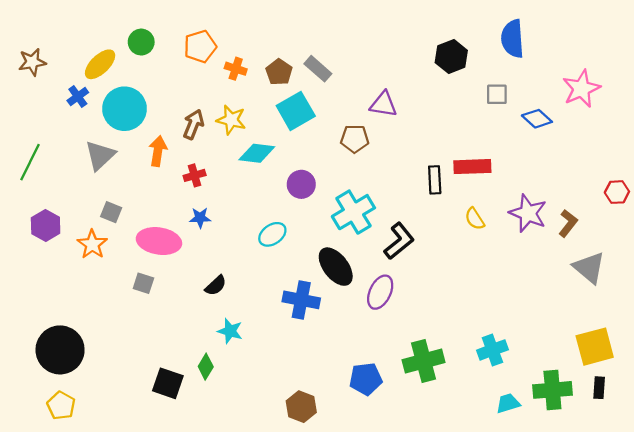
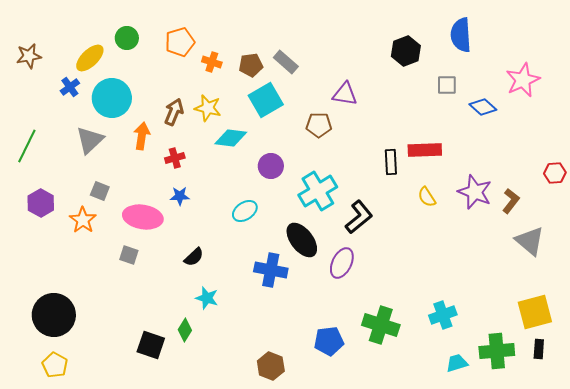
brown pentagon: (279, 72) -> (251, 65), turned 30
green cross: (424, 361) -> (381, 325), turned 33

